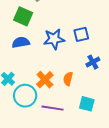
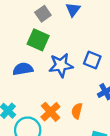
green square: (23, 16) -> (38, 40), moved
blue square: (81, 34) -> (92, 60), turned 35

